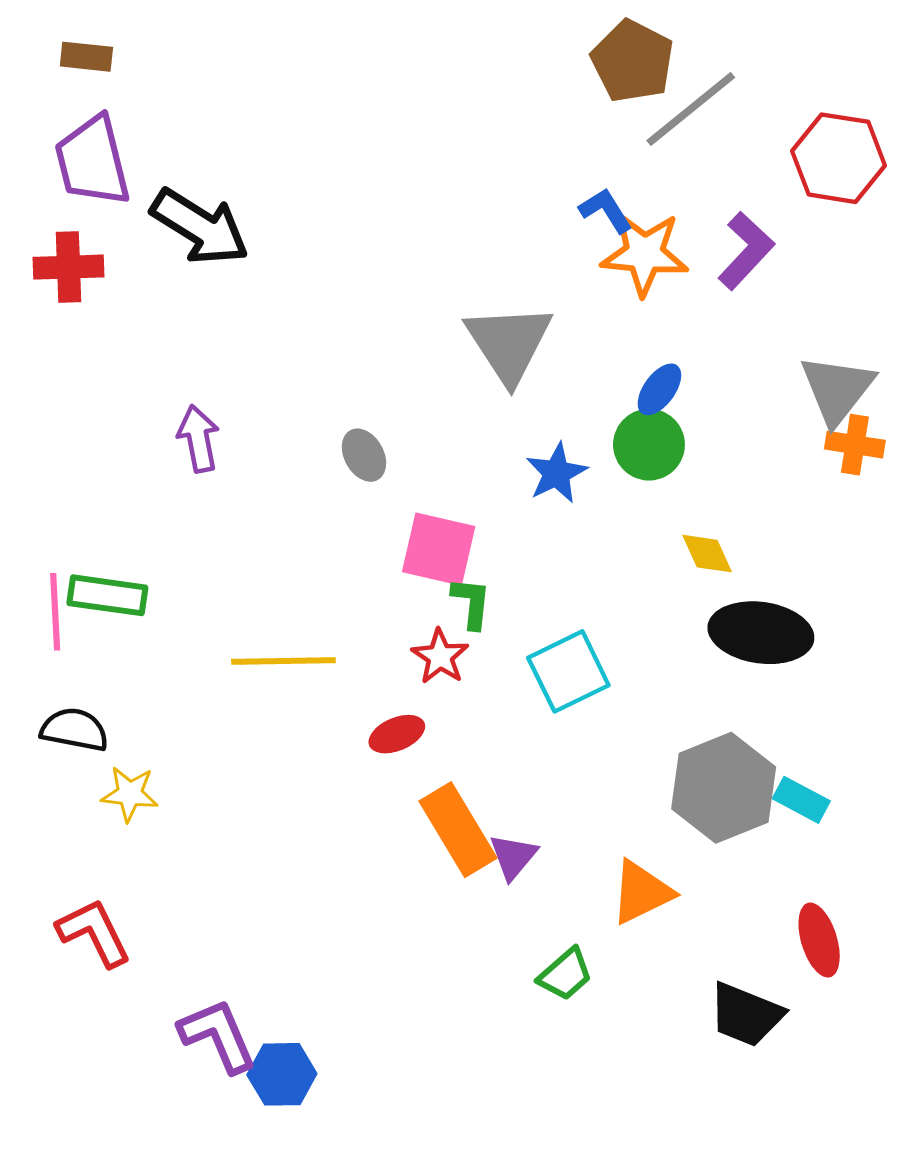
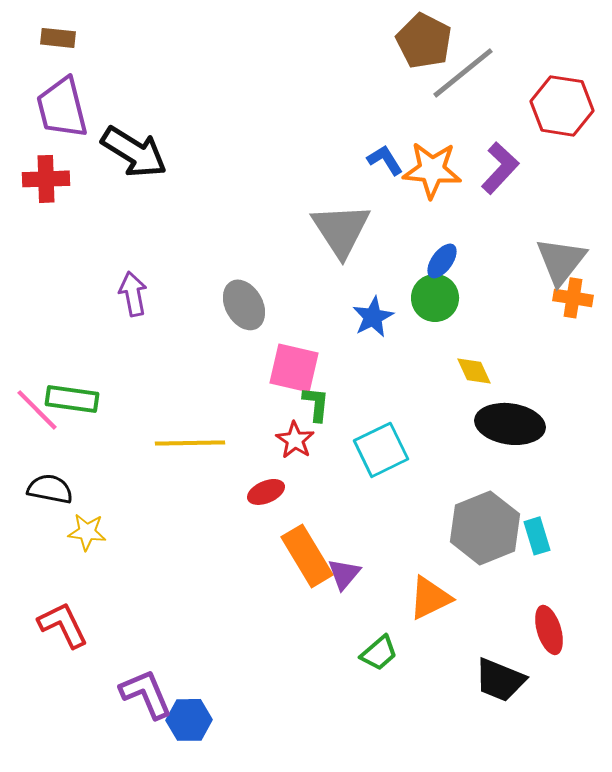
blue L-shape: (606, 210) -> (385, 160), moved
gray ellipse: (364, 455) -> (244, 305), size x1.4
pink line: (55, 612) -> (37, 410), turned -42
cyan rectangle: (801, 800) -> (537, 536), turned 45

